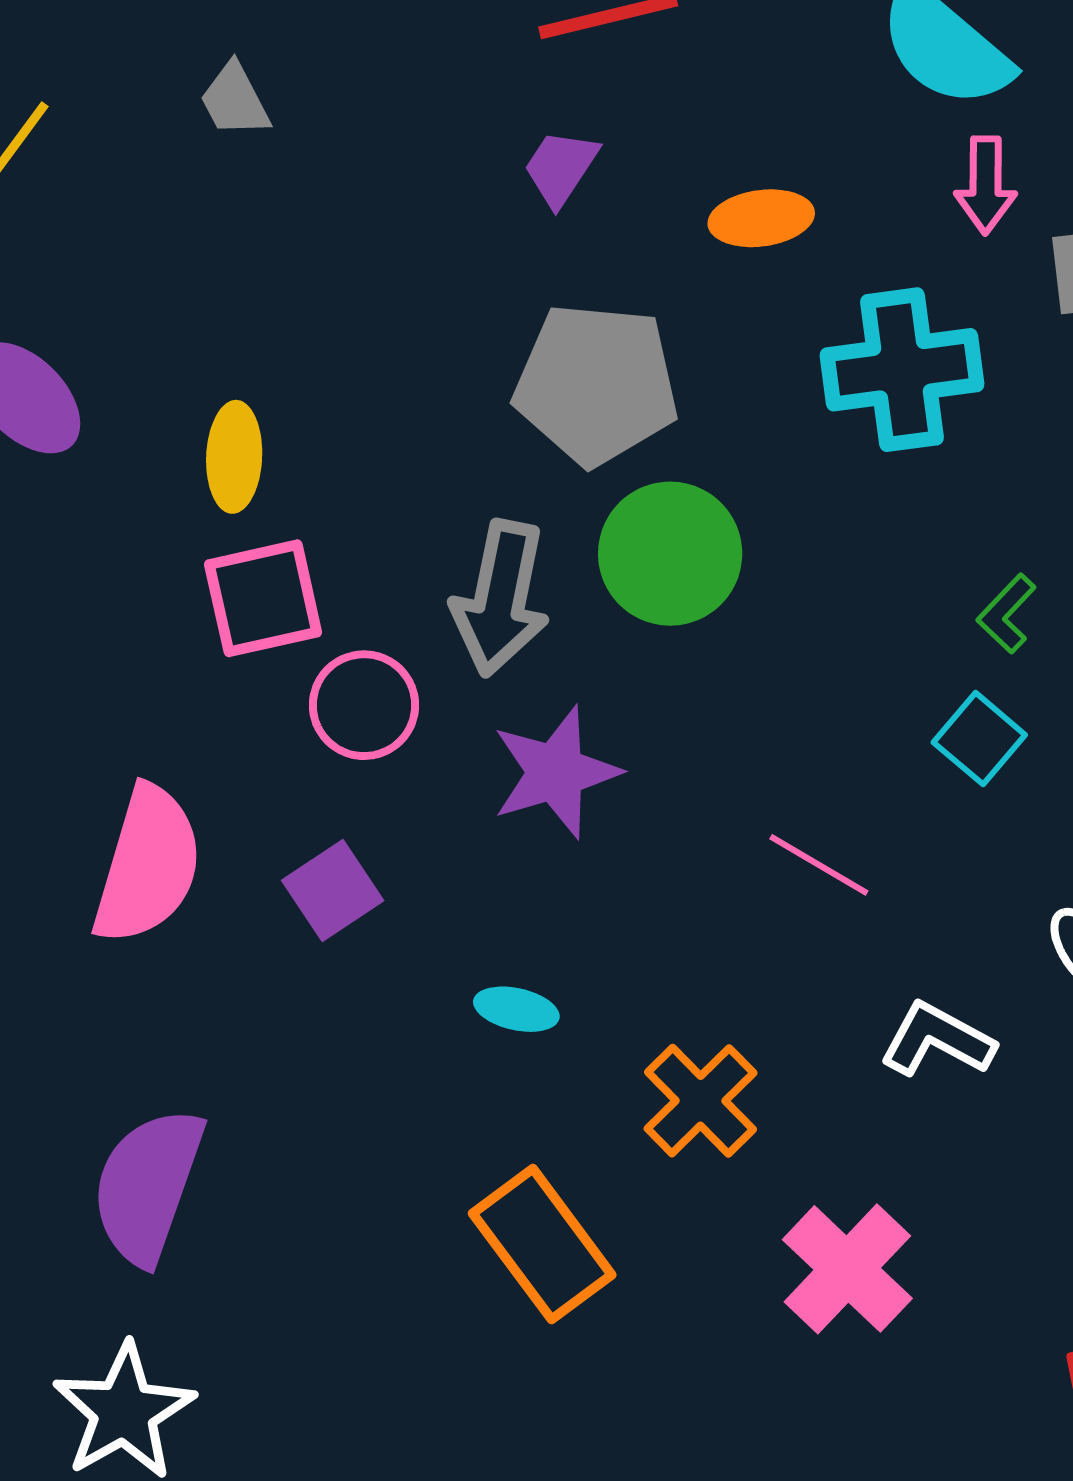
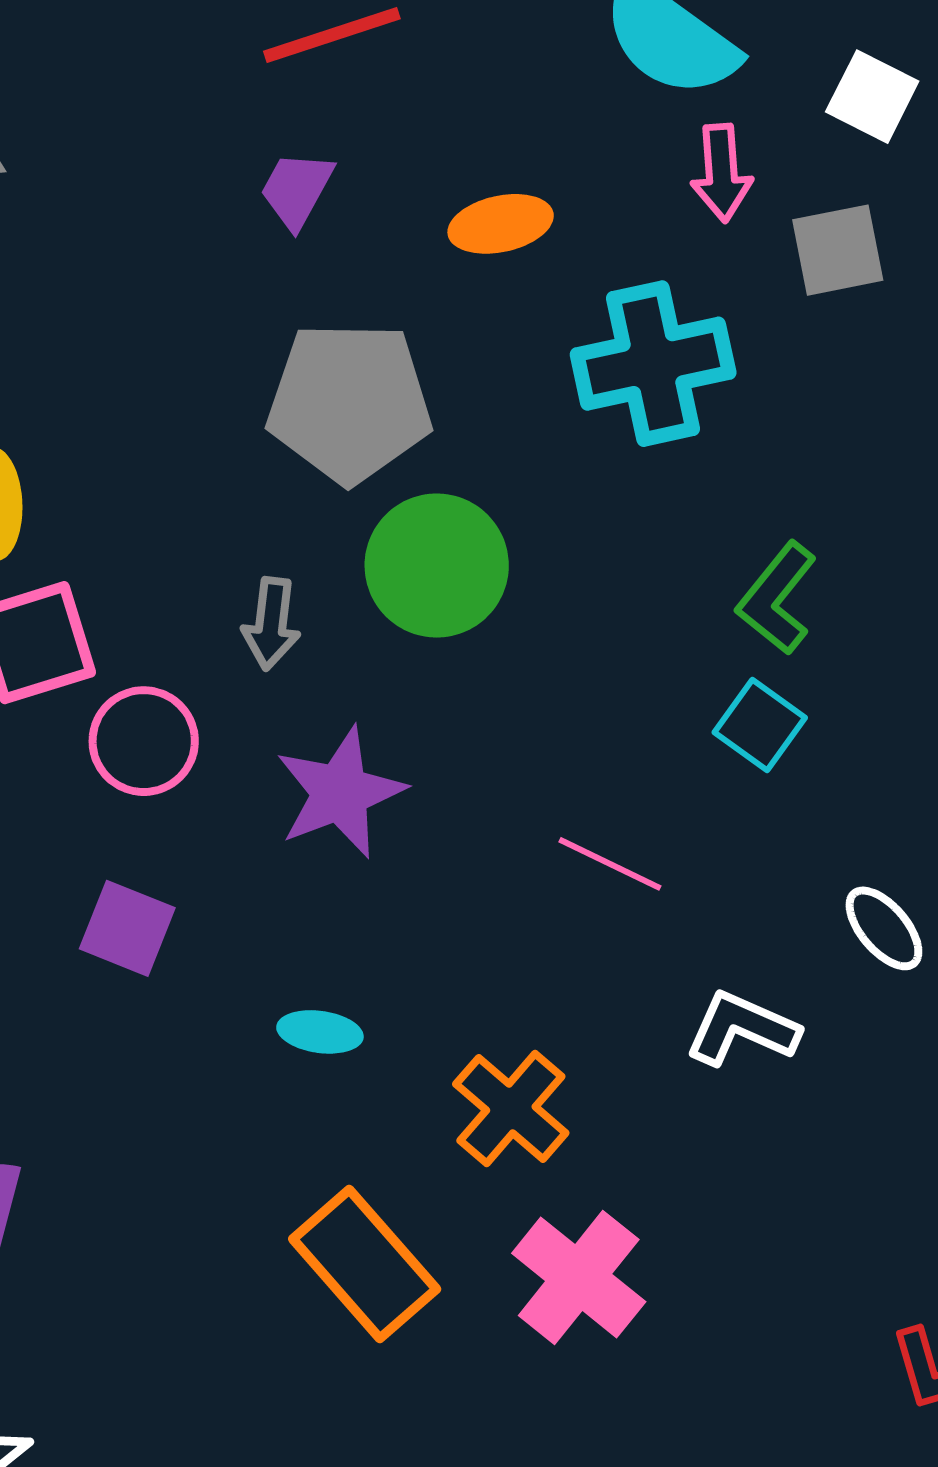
gray arrow: (501, 598) -> (271, 624), size x0.6
green L-shape: (1007, 614) -> (777, 598), size x1.4
purple square: (333, 890) -> (127, 928), turned -30
pink cross: (847, 1269) -> (579, 1278), moved

